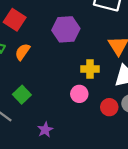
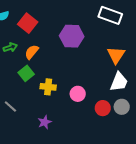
yellow cross: (90, 69) -> (48, 87), moved
green square: (22, 95) -> (26, 73), moved

